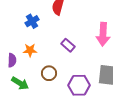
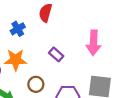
orange star: (30, 50) -> (16, 60), size x1.5

